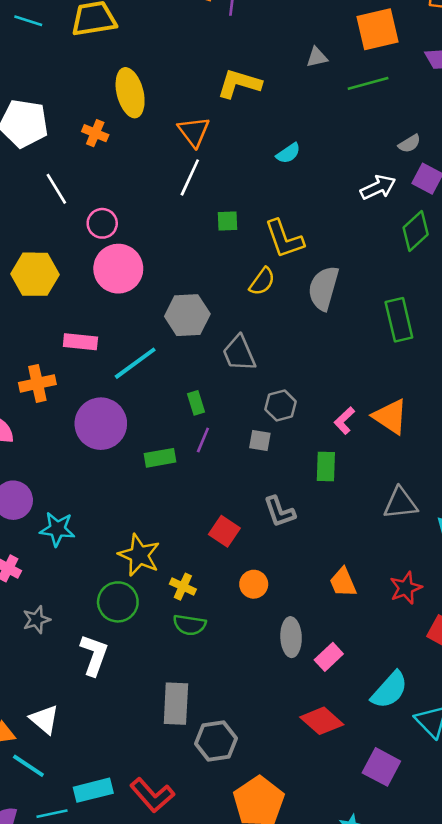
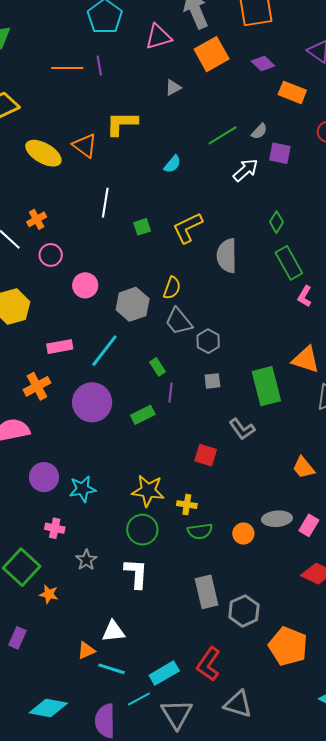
green line: (368, 83) -> (223, 135), moved
yellow ellipse: (130, 93) -> (43, 153), turned -30
orange triangle: (194, 132) -> (85, 146), moved
orange cross: (95, 133) -> (37, 219), moved, turned -36
green diamond: (416, 231) -> (276, 222), moved, size x0.7
yellow L-shape: (284, 239) -> (187, 228), turned 100
pink circle: (118, 269) -> (85, 285), moved, size x0.7
yellow semicircle: (262, 282) -> (172, 288), moved
gray hexagon: (281, 406) -> (208, 341), moved
orange triangle: (390, 417) -> (306, 360), moved
pink L-shape: (344, 421) -> (305, 296), moved
green rectangle: (326, 466) -> (266, 386), size x1.6
orange circle: (254, 584) -> (243, 534), moved
gray ellipse: (291, 637) -> (277, 519), turned -76
white triangle: (44, 719) -> (113, 631), turned -30
red L-shape: (152, 795) -> (209, 664), turned 92

